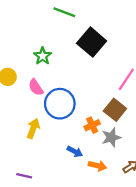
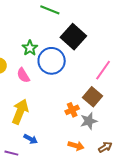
blue circle: (60, 104) -> (52, 61), moved
yellow arrow: (33, 128) -> (20, 112), size x1.4
blue arrow: (75, 152) -> (31, 139), moved

